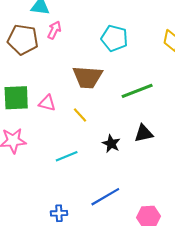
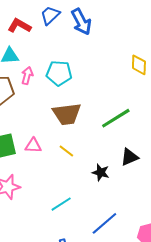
cyan pentagon: (114, 38) -> (59, 73), moved
cyan line: (67, 156) -> (61, 204), moved

